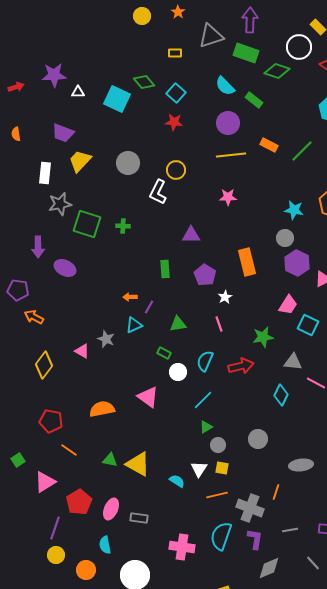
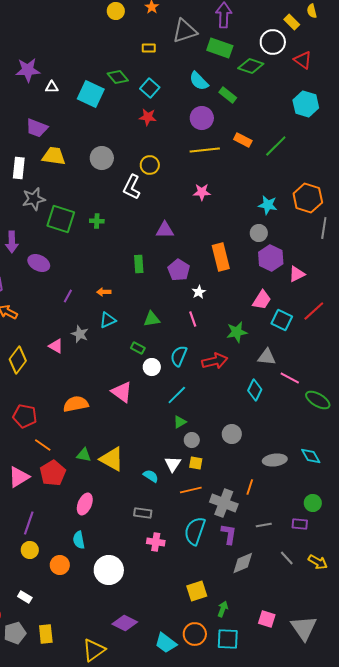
yellow trapezoid: (80, 161) -> (54, 156), turned 55
purple line: (149, 307) -> (68, 296), moved
red pentagon: (79, 502) -> (53, 473), moved
gray rectangle: (139, 518) -> (143, 513), moved
pink cross: (182, 547) -> (156, 542), size x0.7

